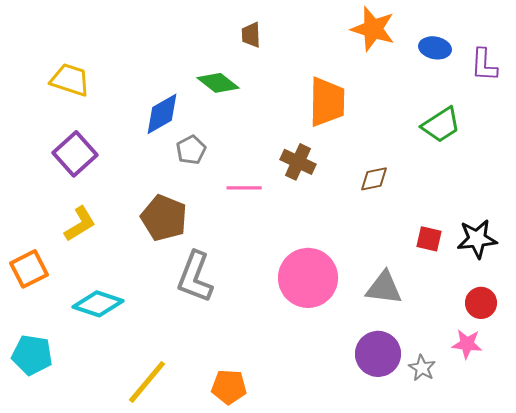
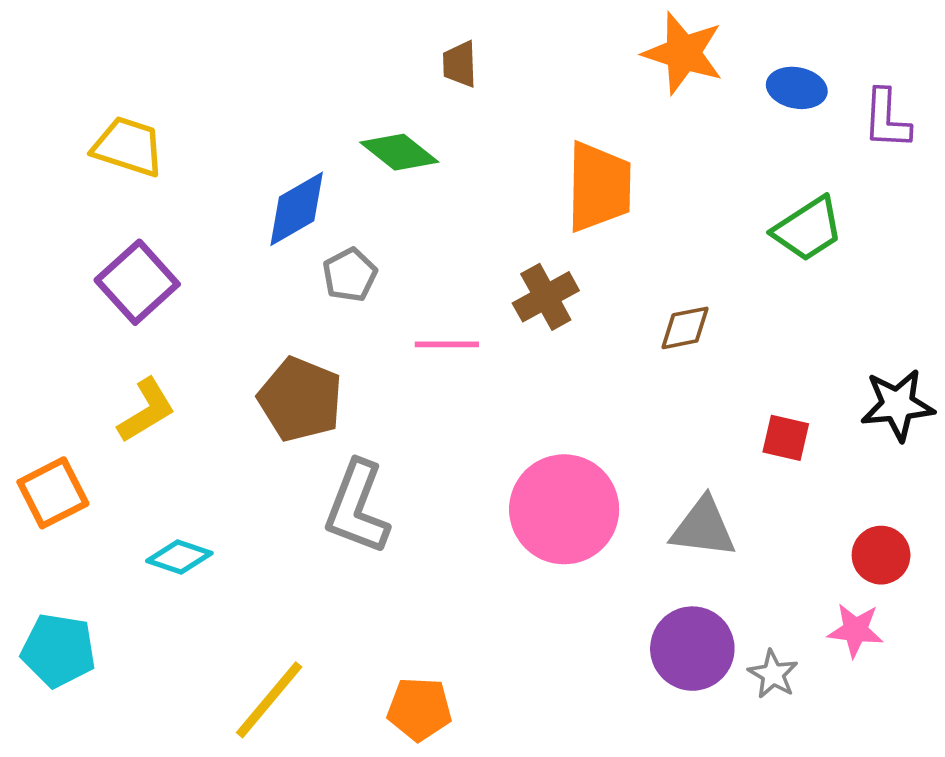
brown cross: (298, 162) -> (546, 297), turned 36
black star: (477, 239) -> (898, 405), moved
cyan diamond: (98, 304) -> (179, 557), size x0.7

